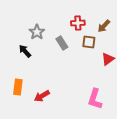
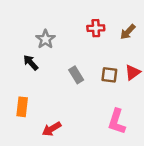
brown square: (89, 42) -> (109, 75), moved
gray rectangle: (62, 43) -> (76, 75), moved
red arrow: (42, 96) -> (52, 129), moved

